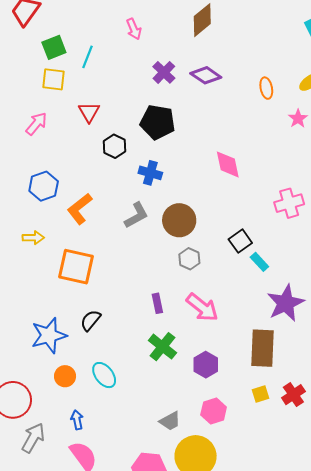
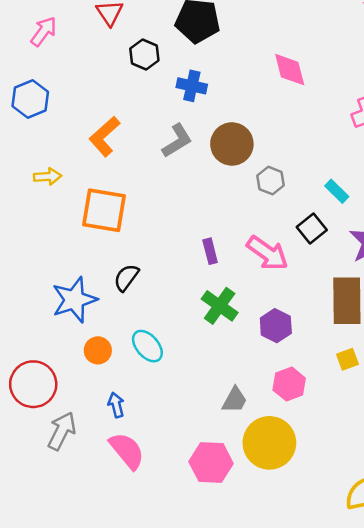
blue hexagon: (44, 186) -> (30, 99), moved
black square: (240, 241) -> (312, 228), moved
gray hexagon: (189, 259) -> (270, 181), moved
gray trapezoid: (170, 421) -> (235, 400), turned -30

